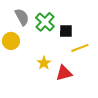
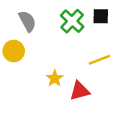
green cross: (45, 22) -> (72, 21), moved
black square: (66, 31) -> (101, 16), moved

